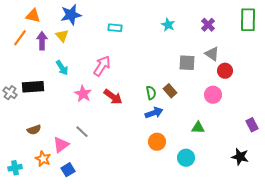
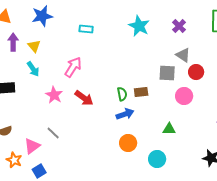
cyan star: (168, 25) -> (139, 26), size x1.5
yellow triangle: (62, 36) -> (34, 46), moved
gray square: (187, 63) -> (167, 73), moved
brown rectangle: (170, 91) -> (141, 92), turned -56

